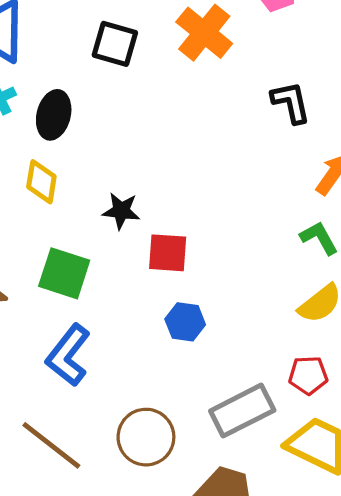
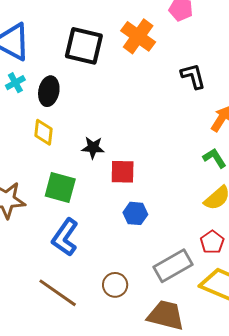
black square: (115, 44) -> (84, 46), size x1.4
red pentagon: (308, 375) -> (212, 242), turned -30
brown circle: (146, 437) -> (115, 285), size x0.7

